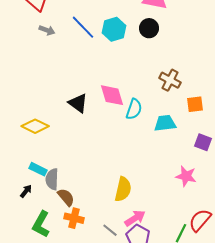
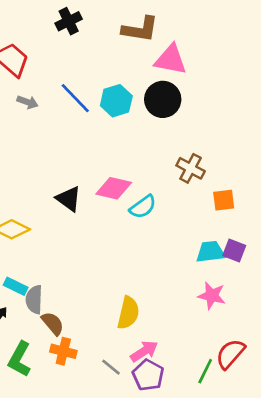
black circle: (149, 28) -> (163, 99), size x1.4
pink diamond: (112, 95) -> (114, 188), turned -60
cyan semicircle: (134, 109) -> (143, 207), turned 35
cyan trapezoid: (165, 123) -> (210, 252), moved

